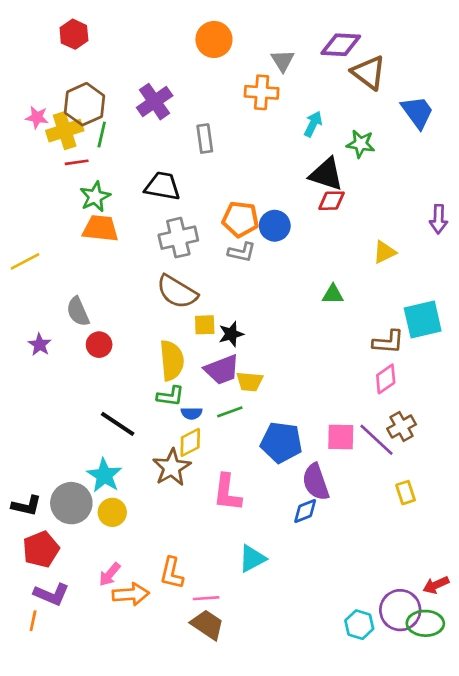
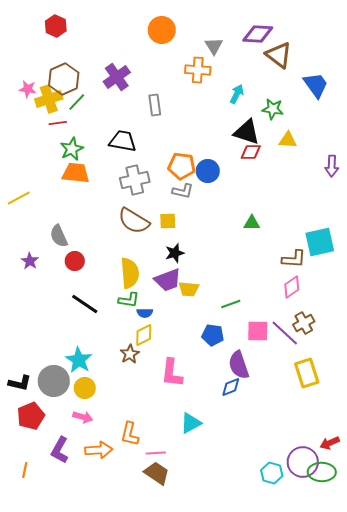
green line: (102, 135) -> (77, 102), turned 30
yellow triangle: (384, 252) -> (288, 140), moved, turned 30
yellow square: (205, 325) -> (168, 221), moved
green line: (230, 412) -> (231, 304), moved
black line: (118, 424) -> (85, 304), moved
blue pentagon: (281, 442) -> (213, 335), size x0.7
brown star: (172, 467) -> (130, 354), size x0.7
yellow rectangle: (406, 493) -> (307, 373), size x1.6
pink arrow: (110, 574) -> (83, 417), moved, turned -114
purple L-shape: (52, 594) -> (60, 450), moved, turned 96

